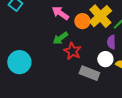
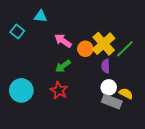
purple semicircle: (111, 42) -> (106, 66), moved
red star: (72, 51) -> (59, 90), moved
gray rectangle: (89, 73) -> (112, 102), moved

